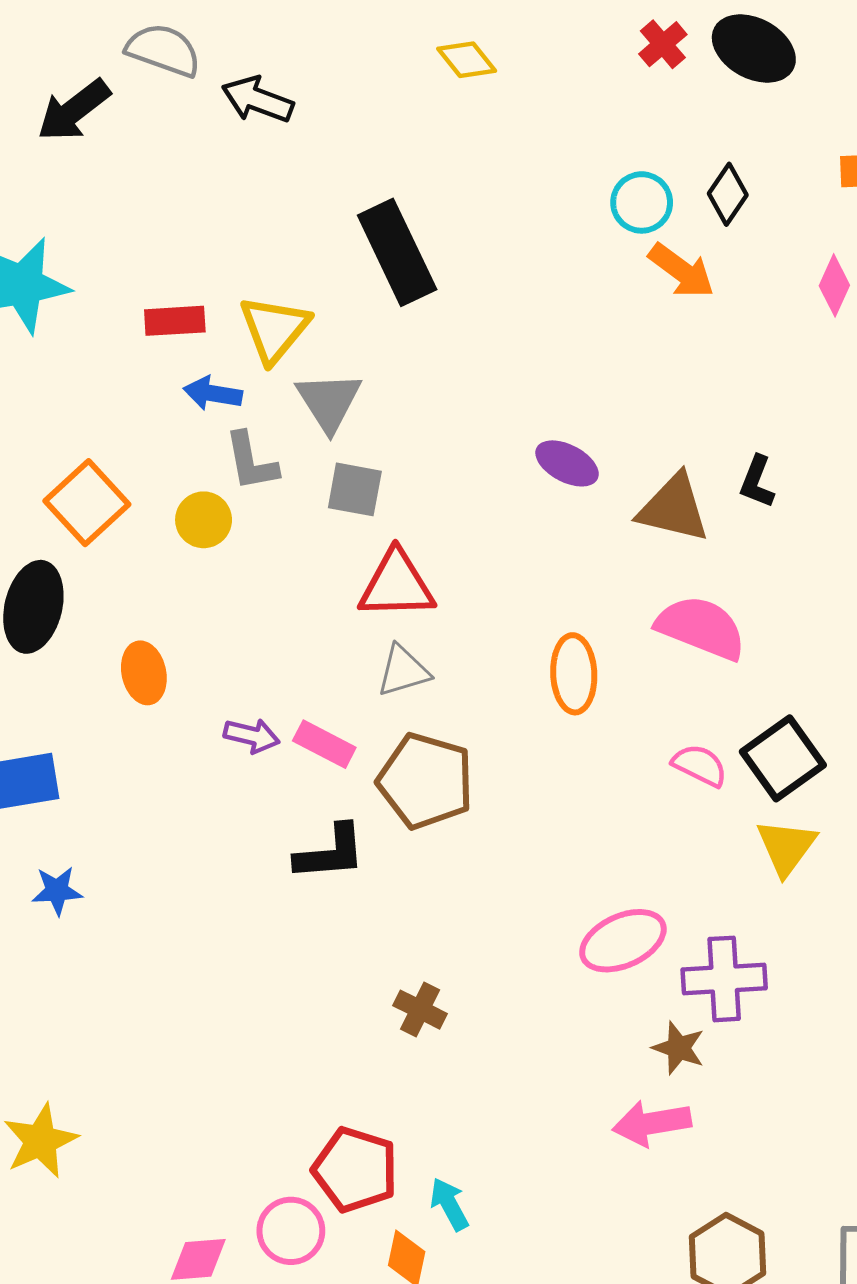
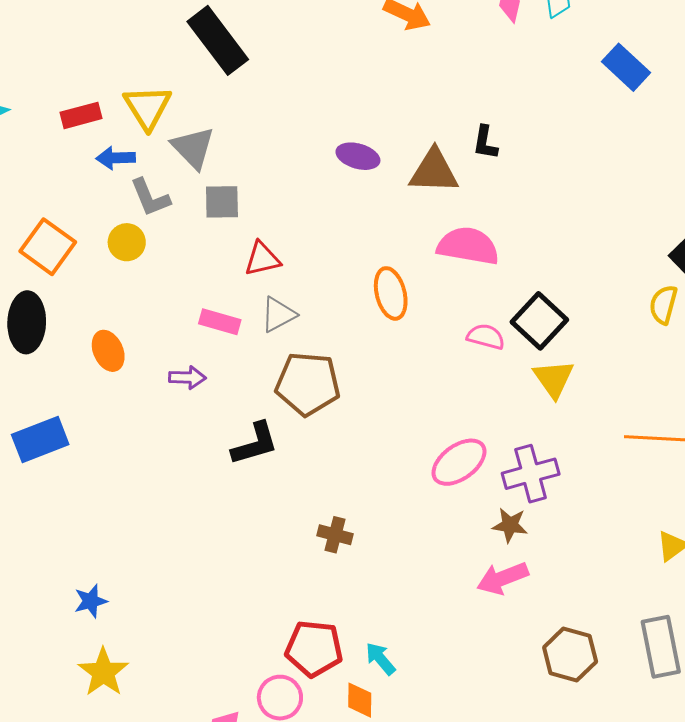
red triangle: (397, 585) -> (262, 259), size x0.7
pink rectangle: (324, 744) -> (220, 322), moved
blue star: (57, 891) -> (91, 601), moved

